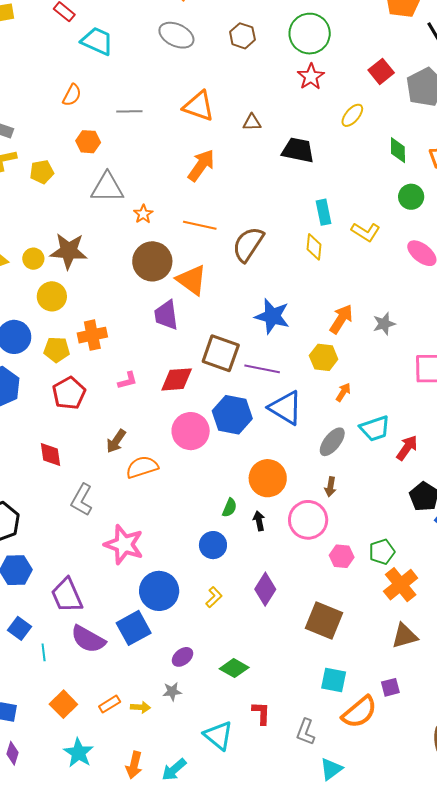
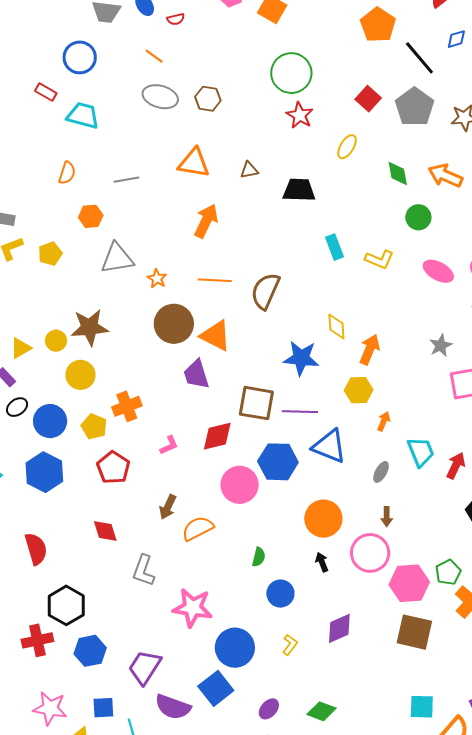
brown hexagon: (242, 36) -> (208, 99), moved
yellow diamond: (314, 247) -> (336, 326), moved
gray star: (384, 324) -> (441, 345), moved
yellow pentagon: (57, 350) -> (94, 427), turned 30
cyan trapezoid: (375, 428) -> (421, 452), turned -84
gray ellipse: (332, 442) -> (381, 472), size x0.7
green semicircle: (230, 508) -> (259, 557), moved
pink hexagon: (342, 556) -> (409, 583), size x1.6
purple diamond: (265, 589) -> (339, 628), turned 44
purple trapezoid: (67, 595) -> (145, 667), turned 66
brown square: (324, 621) -> (414, 632), moved
blue square: (19, 628) -> (103, 708), turned -30

